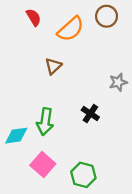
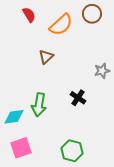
pink square: (43, 165) -> (21, 148), moved, turned 30

